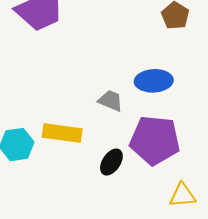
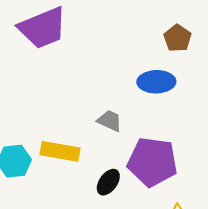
blue ellipse: (154, 81) -> (156, 82), moved

